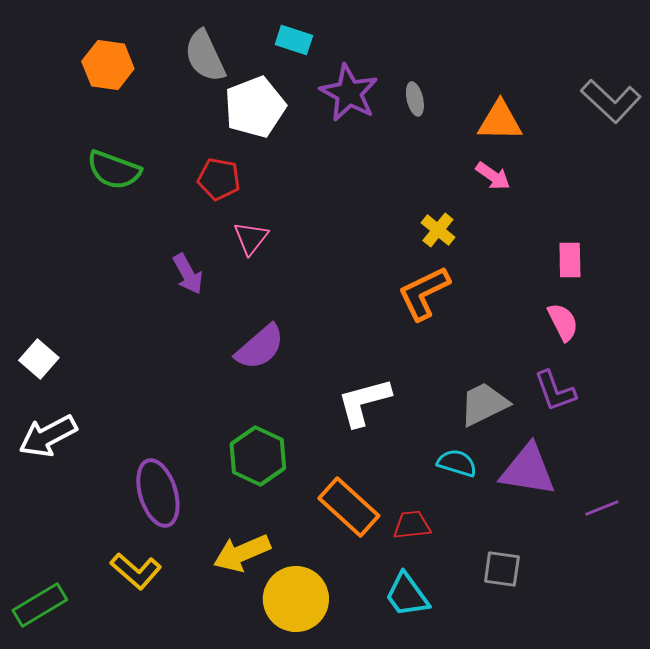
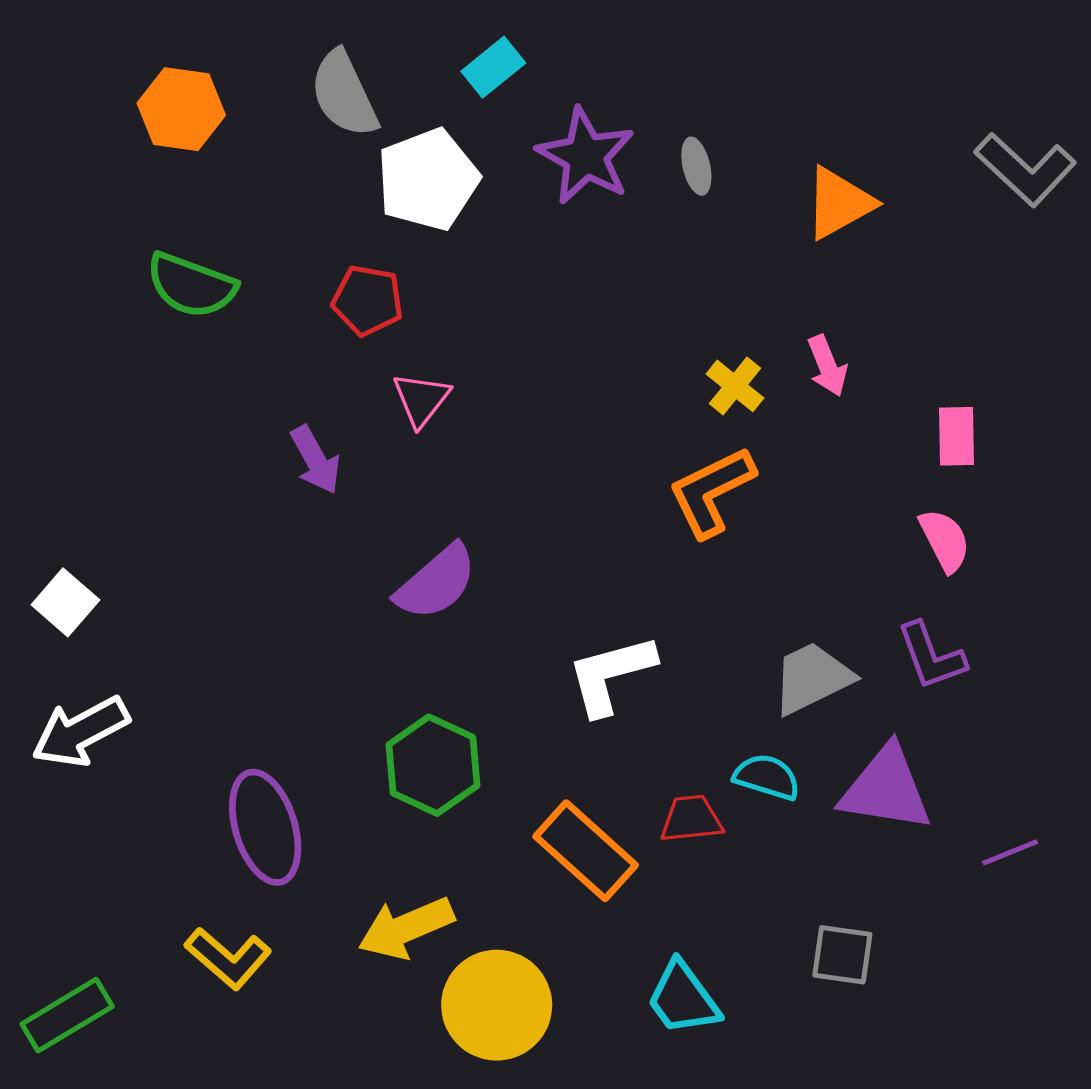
cyan rectangle: (294, 40) -> (493, 67), turned -57
orange triangle: (500, 121) -> (839, 203), turned -30
pink arrow: (493, 176) -> (827, 366), moved, turned 33
red trapezoid: (412, 525) -> (691, 819), moved

